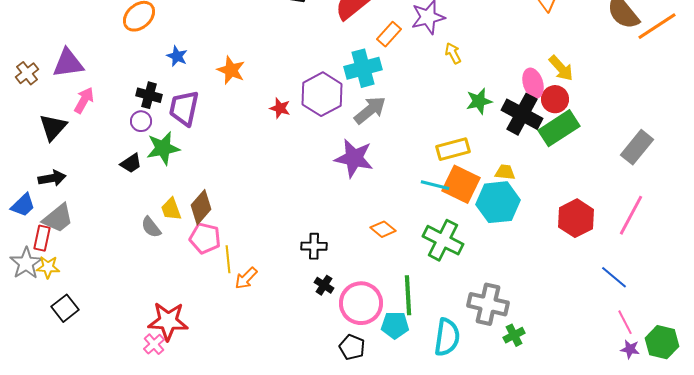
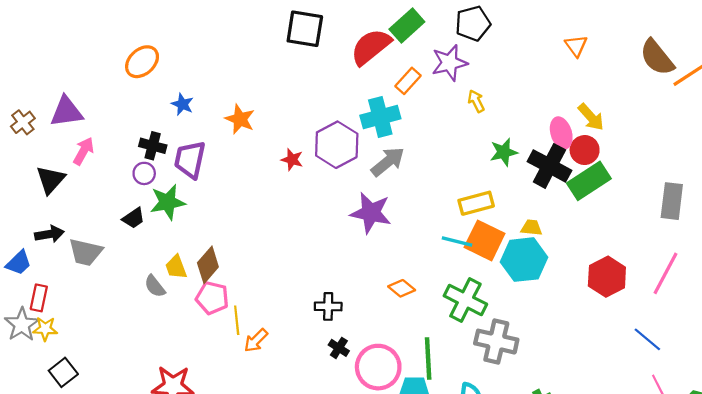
gray rectangle: (637, 147) -> (672, 201), turned -32
gray trapezoid: (58, 218) -> (86, 252), moved, turned 52
gray cross: (488, 304) -> (496, 342), moved

